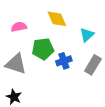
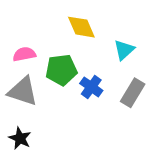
pink semicircle: (19, 27) -> (24, 54), moved
blue cross: (64, 61) -> (91, 87), turned -35

